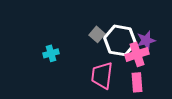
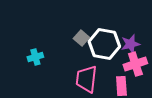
pink cross: (137, 54) -> (135, 64), moved

